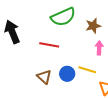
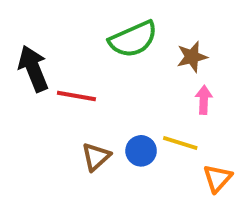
red line: (49, 45) -> (76, 96), moved
brown triangle: (44, 77) -> (96, 157), turned 35

